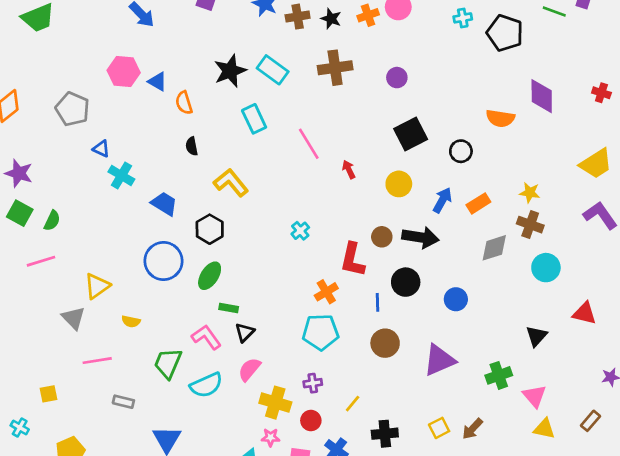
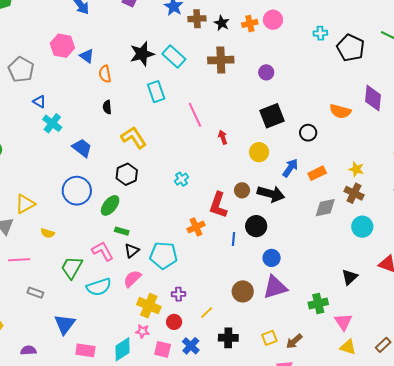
black hexagon: (210, 229) -> (127, 174), moved
blue circle: (456, 299) -> (272, 258), moved
cyan pentagon: (321, 332) -> (164, 255), moved
brown circle: (385, 343) -> (243, 291), moved

